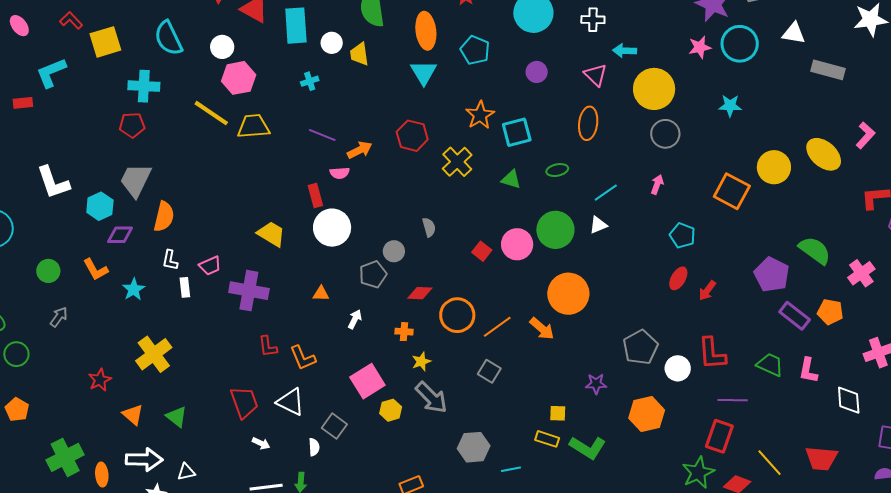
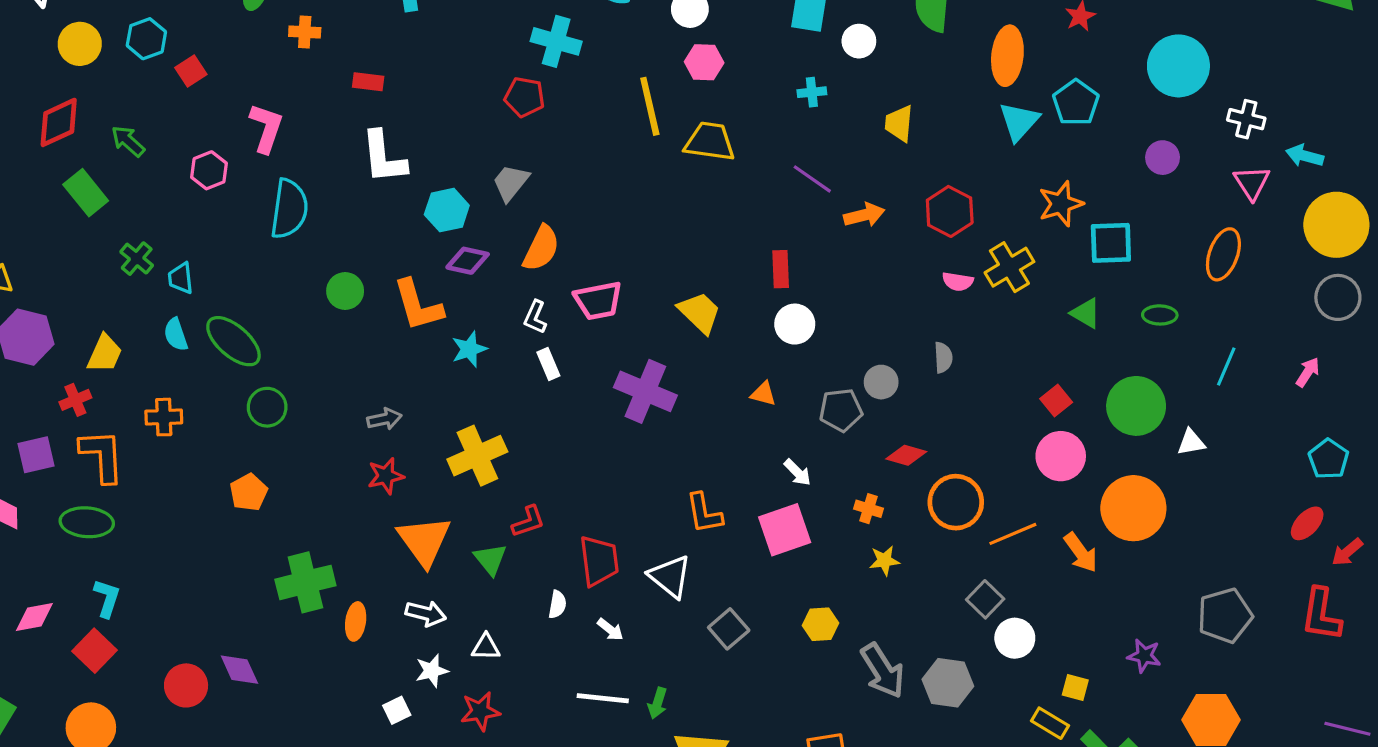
white cross: (593, 20) -> (1246, 119), moved
yellow trapezoid: (359, 54) -> (899, 123), moved
cyan triangle: (424, 72) -> (1019, 121), moved
pink hexagon: (239, 78) -> (704, 62), size x0.7
red rectangle: (23, 103) -> (368, 82), moved
yellow line: (211, 113) -> (650, 106), turned 30
pink semicircle: (340, 173) -> (958, 282), moved
gray trapezoid: (136, 180) -> (511, 182), size x0.7
cyan line: (606, 193) -> (1226, 367), turned -45
white triangle: (598, 225) -> (1191, 442), moved
white circle: (332, 228) -> (795, 324), size x0.7
pink circle: (517, 244) -> (1061, 456), moved
red square: (482, 251) -> (1056, 401), moved
pink trapezoid: (210, 266) -> (598, 301), moved, size x1.4
orange L-shape: (96, 269) -> (418, 305), size x1.4
white rectangle: (185, 287) -> (548, 364), turned -30
orange triangle: (321, 294) -> (763, 394), moved
gray arrow: (59, 317) -> (384, 419), moved, turned 30
white arrow: (355, 319) -> (798, 472), turned 96
red L-shape: (268, 346) -> (528, 521), moved, turned -115
red L-shape: (712, 354) -> (1321, 614), moved
white circle: (678, 368) -> (1015, 638), moved
pink square: (367, 381) -> (785, 530), moved
gray arrow: (431, 397) -> (883, 671), moved
orange triangle: (133, 415) -> (424, 541), size x1.6
white semicircle: (314, 447) -> (557, 604), moved
gray hexagon: (474, 447) -> (948, 683), moved
white arrow: (144, 460) -> (426, 613), size x0.7

